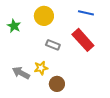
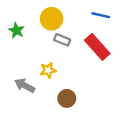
gray rectangle: (53, 45) -> (62, 40), moved
yellow star: (41, 68) -> (48, 70), moved

